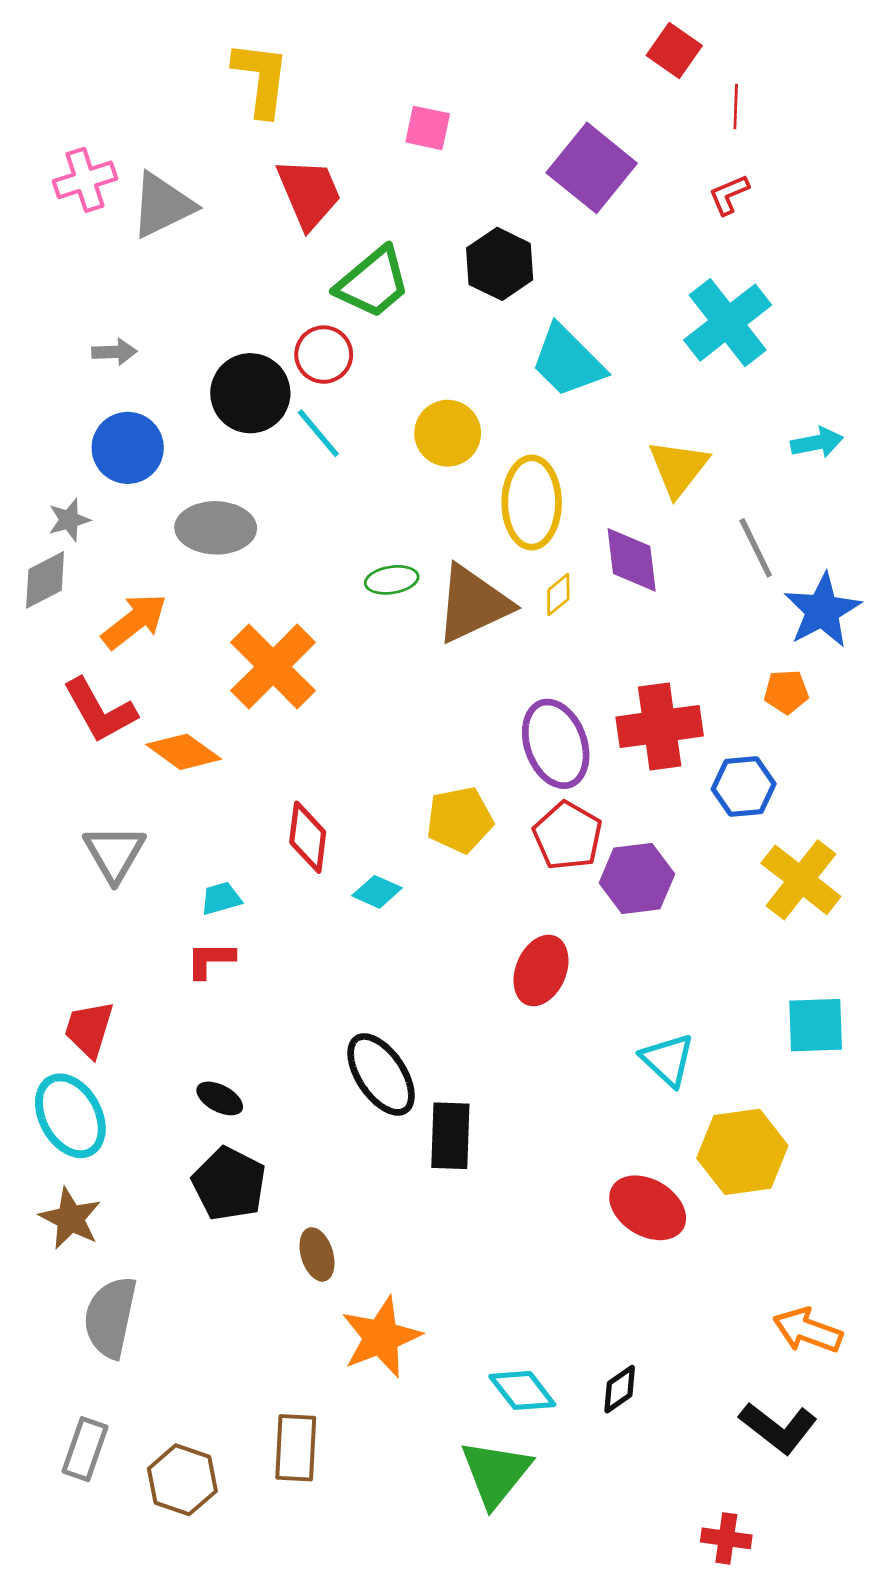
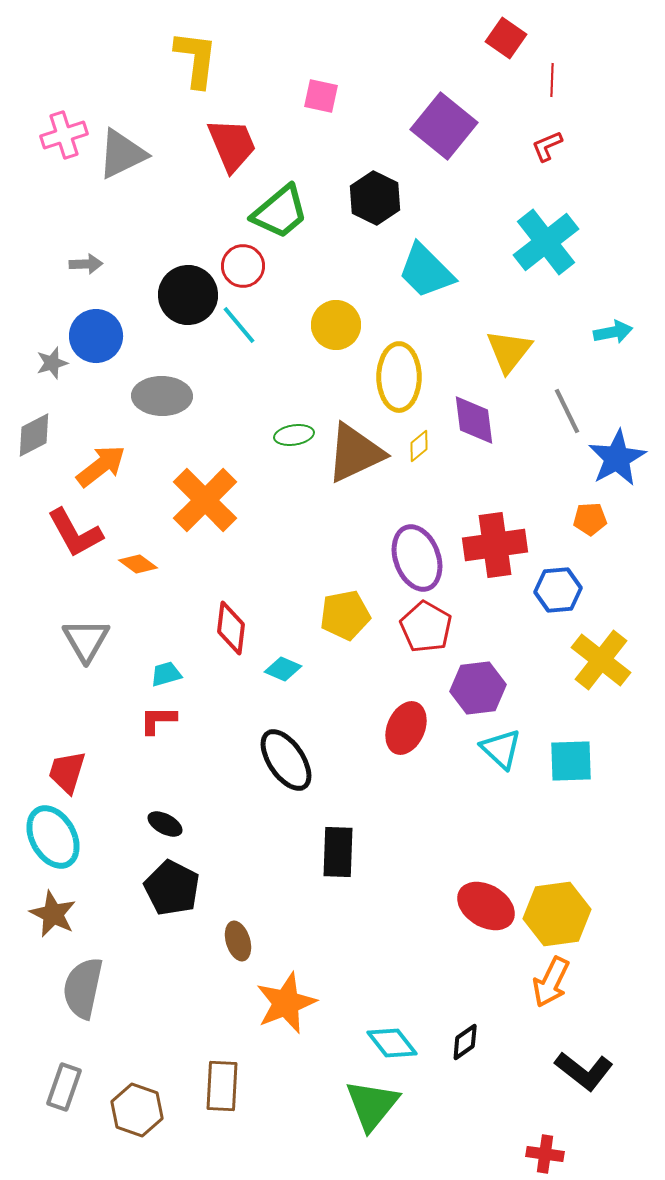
gray star: (69, 520) -> (52, 363), moved
orange diamond: (184, 752) -> (138, 564), size x0.7
purple hexagon: (637, 878) -> (478, 688), moved
cyan square: (816, 1025) -> (571, 761), moved
cyan triangle: (668, 1060) -> (501, 749), moved
black ellipse: (381, 1074) -> (286, 760), moved
yellow hexagon: (742, 1152) -> (557, 914), moved
orange arrow: (808, 1330) -> (551, 982), moved, turned -84

